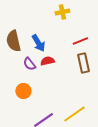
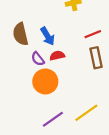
orange circle: (23, 91) -> (45, 81), moved, size x1.5

